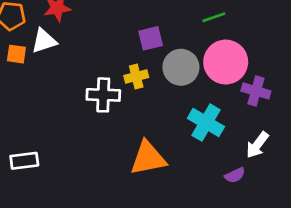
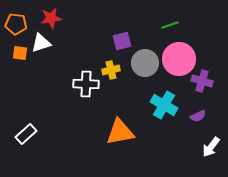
white arrow: (257, 145) -> (211, 147), moved
white rectangle: (24, 161) -> (26, 134), turned -35
purple semicircle: (235, 175) -> (198, 116), moved

